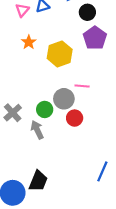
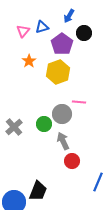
purple pentagon: (95, 38) -> (62, 44), moved
red circle: (75, 118) -> (72, 161), moved
gray arrow: (37, 130) -> (63, 141), moved

